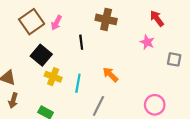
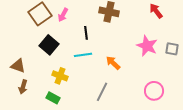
pink star: (147, 42) -> (147, 46), moved, size x1.5
yellow cross: (53, 77) -> (60, 76), moved
cyan line: (78, 83) -> (83, 55), moved, turned 72

